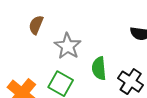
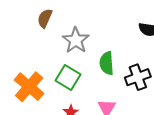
black cross: (131, 82) -> (138, 77), turned 35

